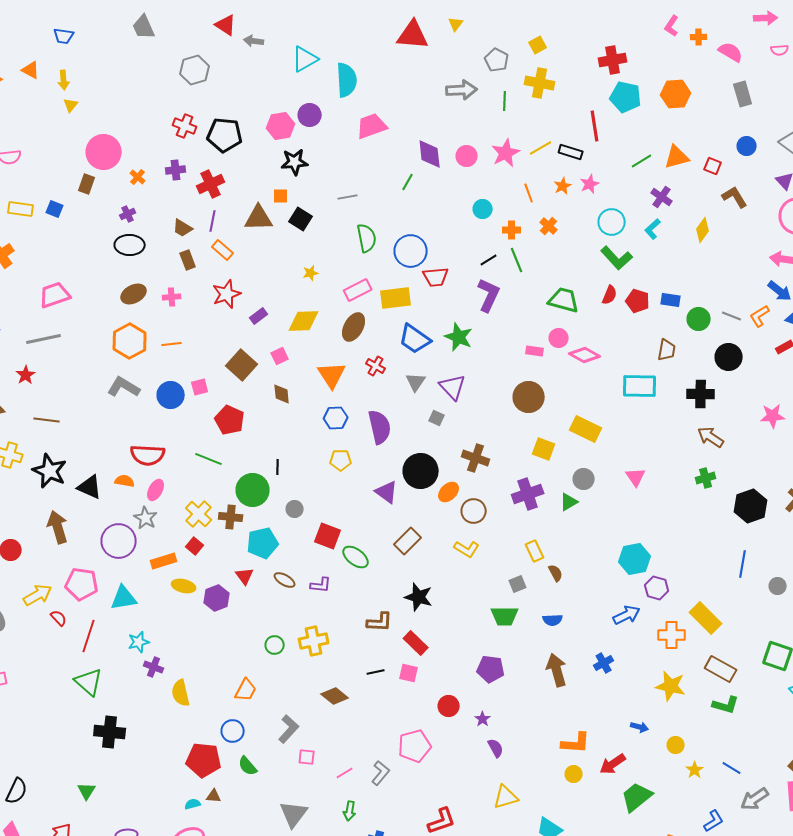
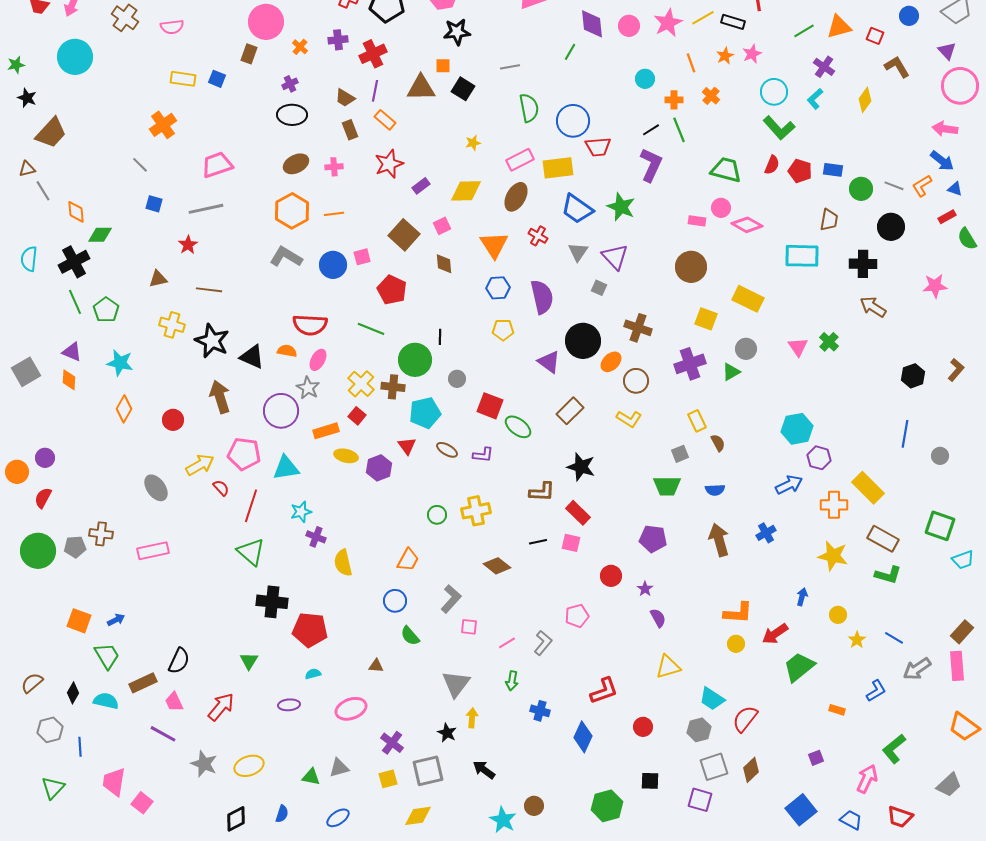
green cross: (706, 478) -> (829, 342), moved, turned -30
black hexagon: (751, 506) -> (913, 376), size x0.7
blue arrow: (640, 727) -> (802, 597), turned -90
pink pentagon: (415, 746) -> (577, 616), size x0.7
red pentagon: (204, 760) -> (310, 630), moved
cyan semicircle: (193, 804) -> (313, 674), moved

